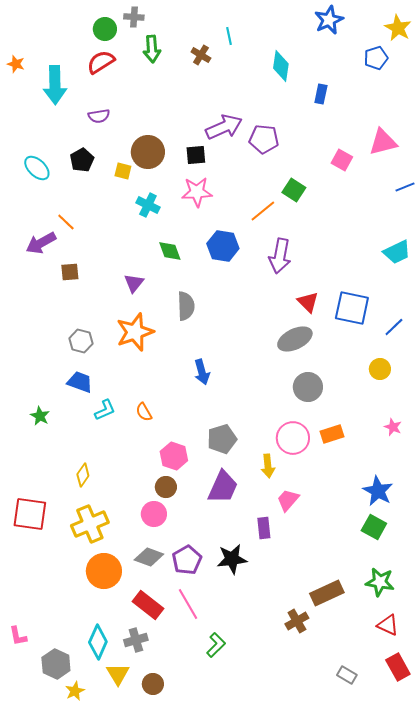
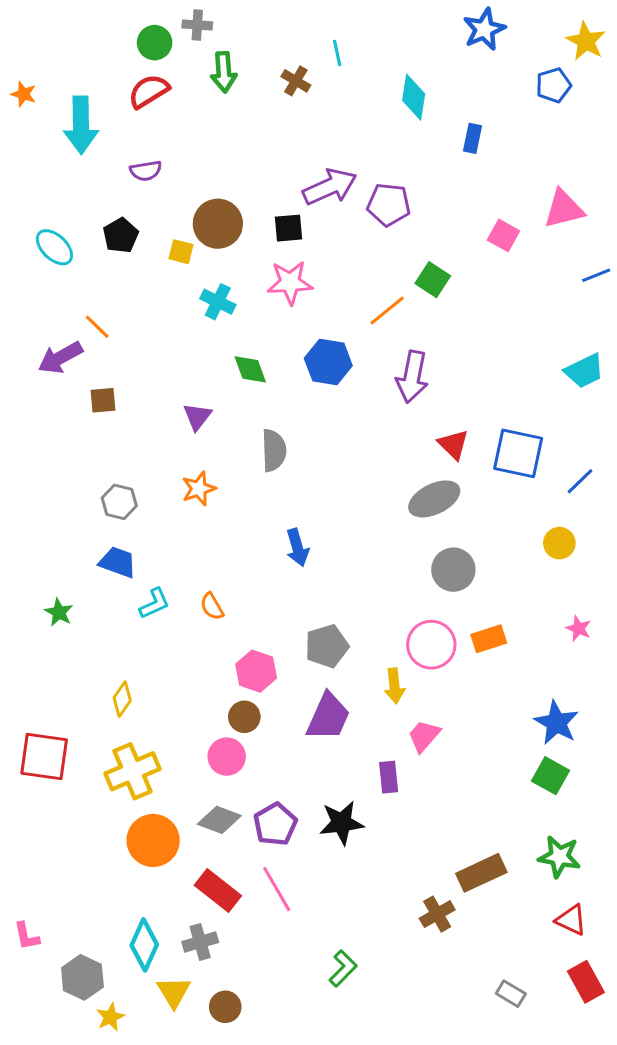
orange star: (135, 332) -> (199, 489), size x0.6
green L-shape: (216, 645) -> (343, 969), moved

